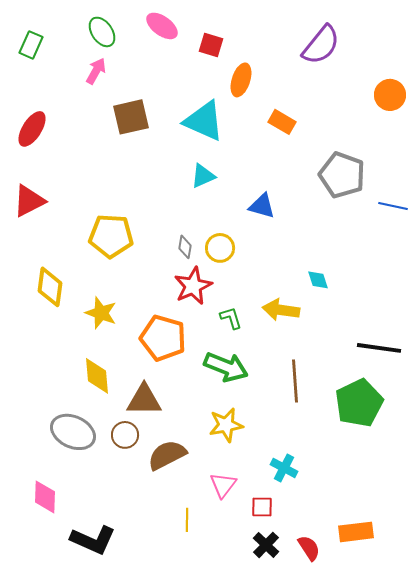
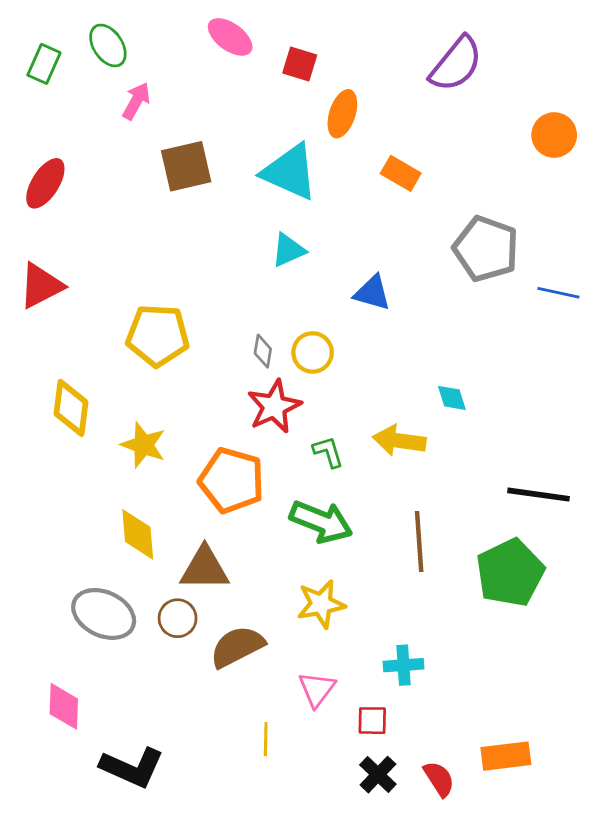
green ellipse: (102, 32) -> (108, 45), moved
cyan cross: (284, 468) -> (404, 665), turned -32

